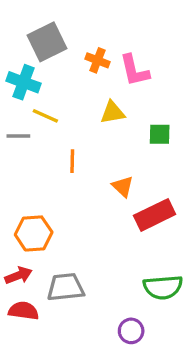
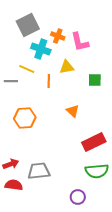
cyan cross: (24, 82) -> (41, 49), moved
orange line: (72, 161) -> (49, 81), moved
red rectangle: (155, 215) -> (94, 142), moved
orange hexagon: (34, 233) -> (25, 118), moved

